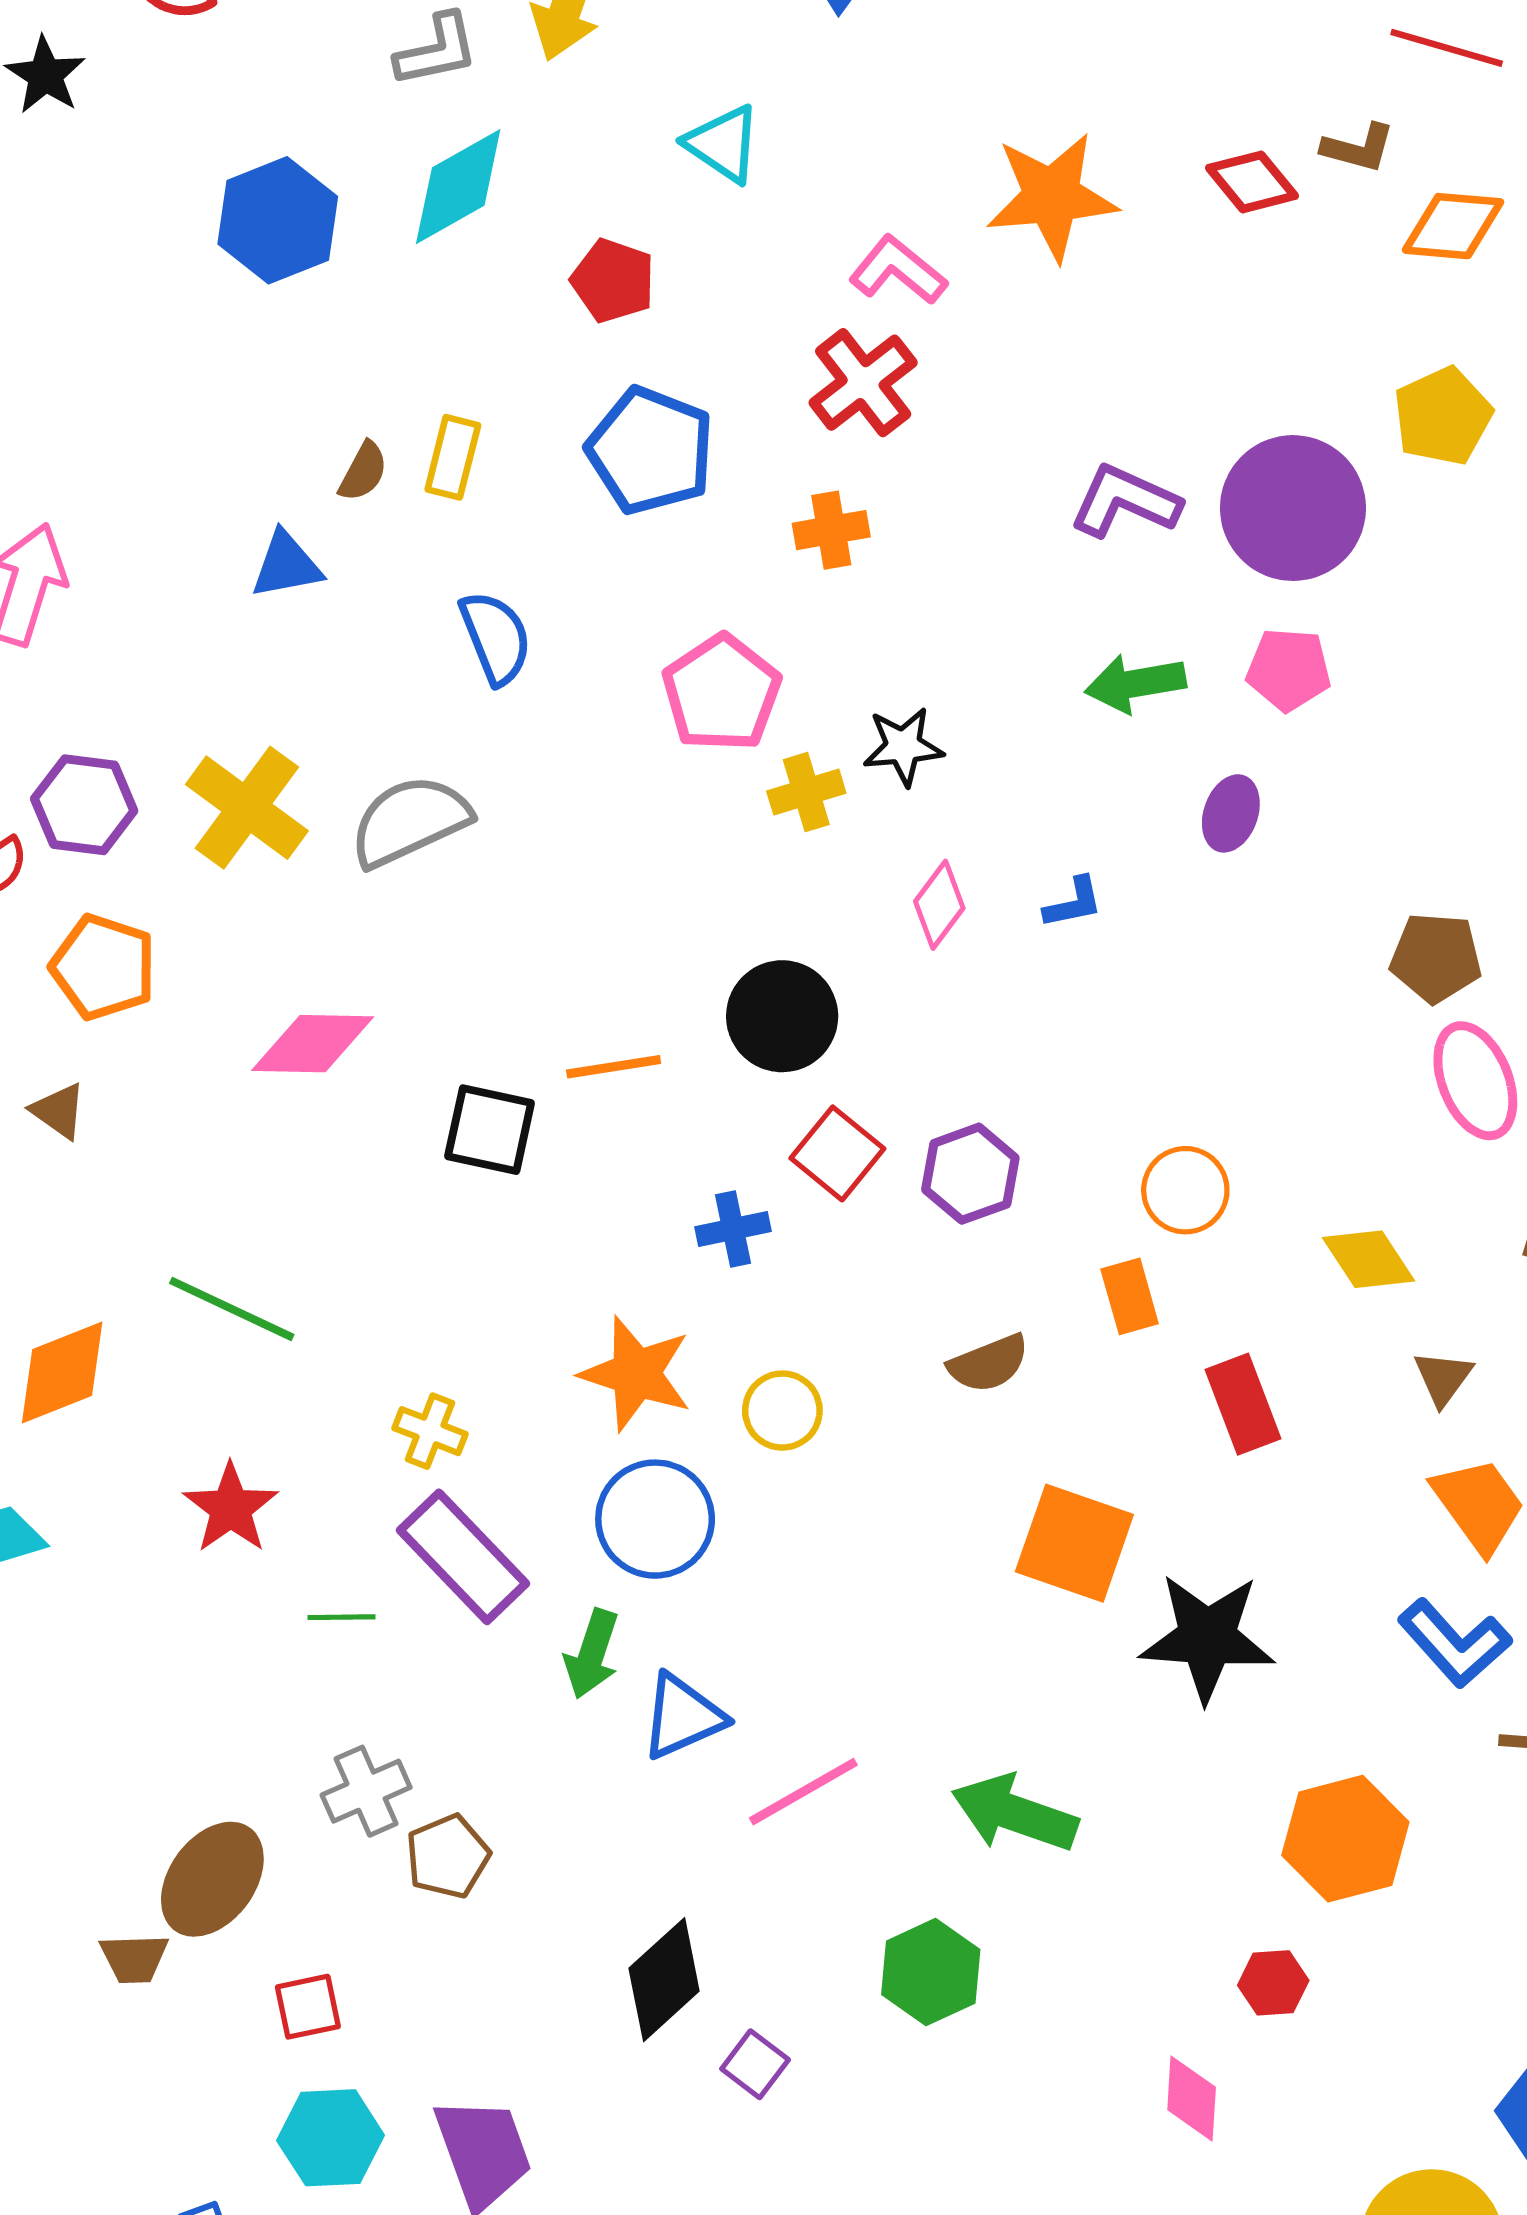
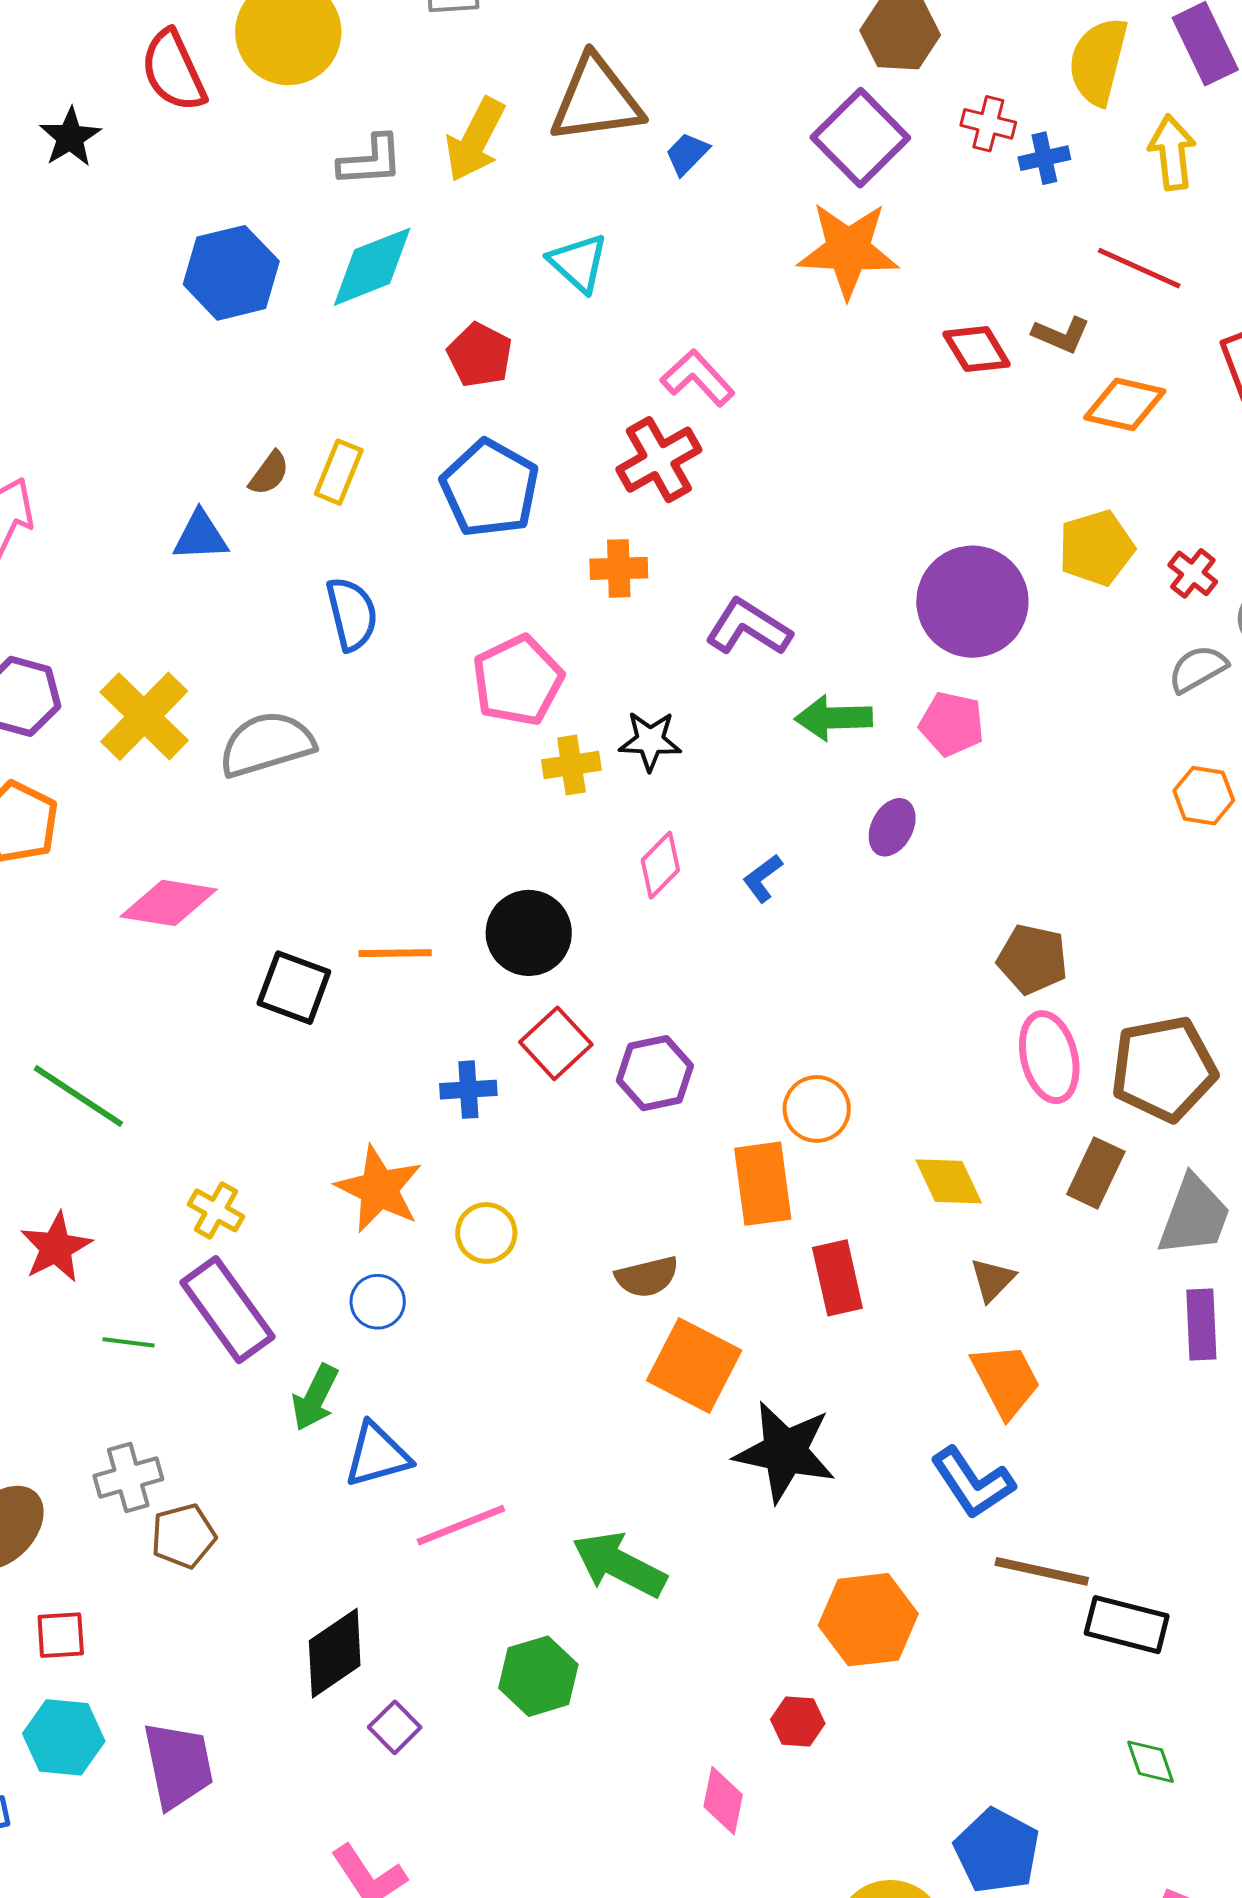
orange star: (1052, 196) -> (848, 250), moved
purple L-shape: (1125, 501) -> (748, 627), moved
blue L-shape: (1073, 903) -> (763, 878), turned 147
orange rectangle: (1130, 1296) -> (763, 1184), size x1.5
brown semicircle: (989, 1363) -> (647, 1277), moved
blue circle: (655, 1519) -> (378, 1302), size x0.6

